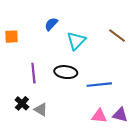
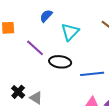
purple line: (33, 73) -> (35, 48), moved, turned -42

